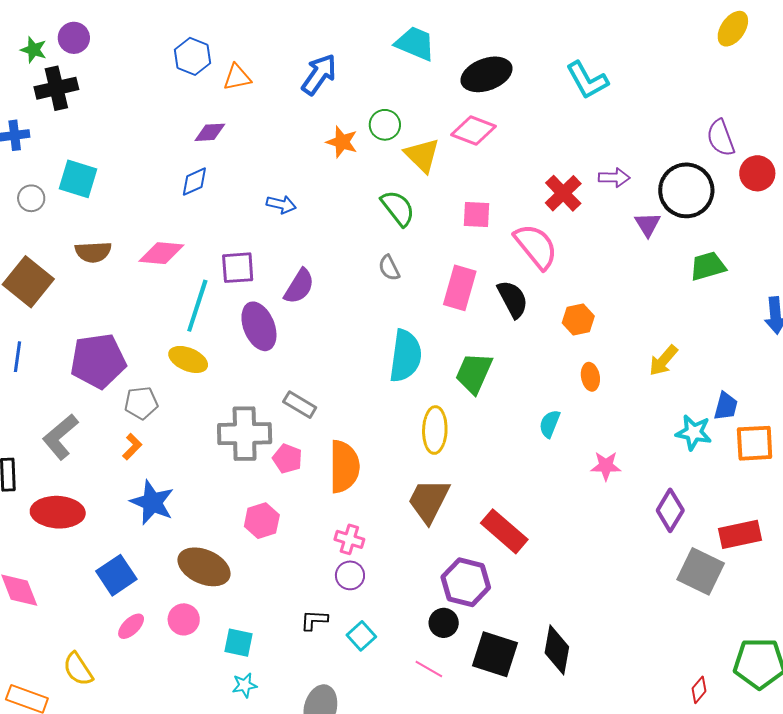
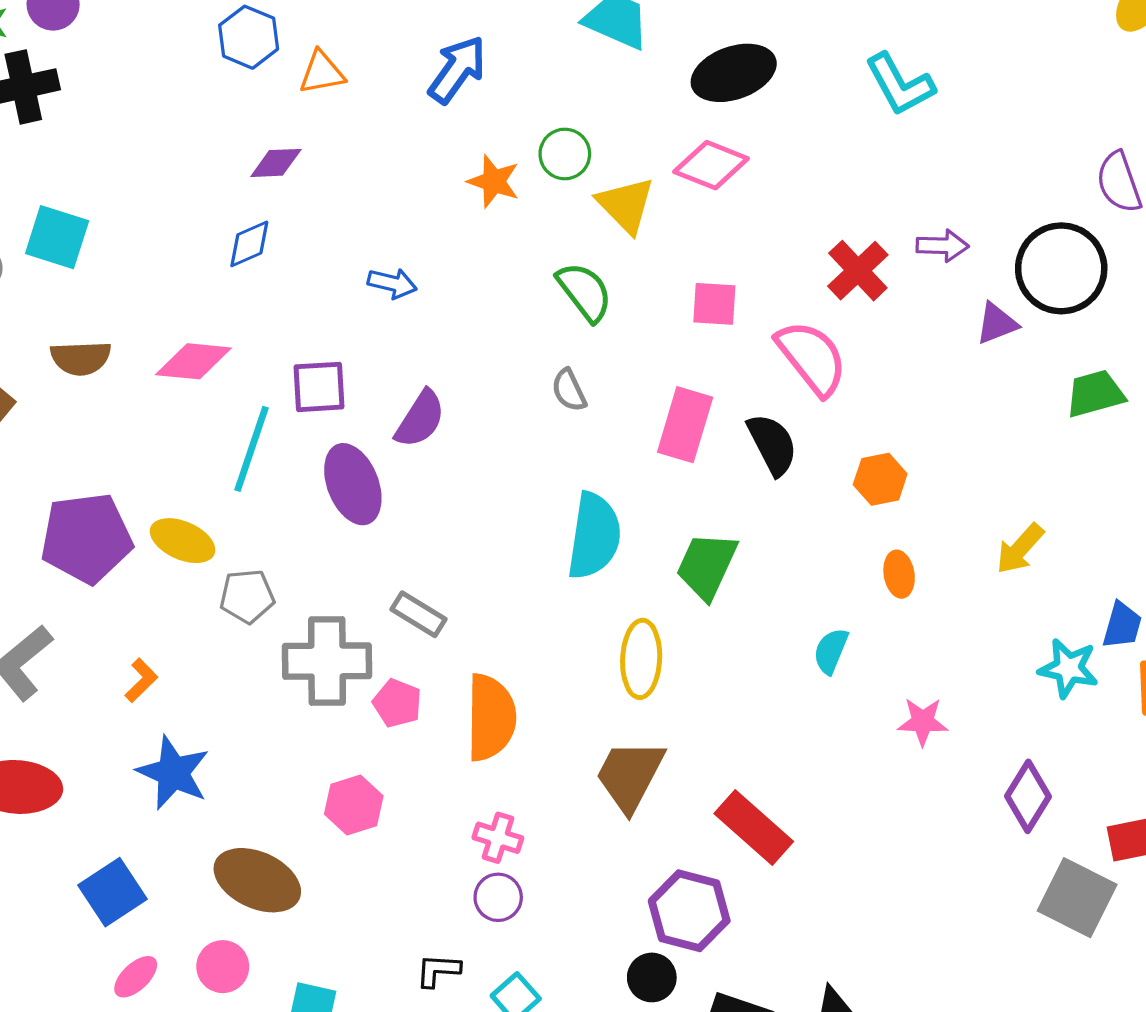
purple triangle: (648, 224) -> (997, 324), turned 40
yellow ellipse: (188, 359) -> (183, 541), moved
gray pentagon: (141, 403) -> (247, 596), moved

